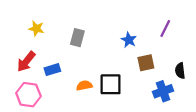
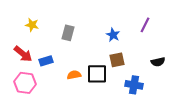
red arrow: (26, 62) -> (23, 54), turned -90
brown square: (146, 63) -> (117, 60), moved
black semicircle: (180, 71) -> (158, 62), turned -96
blue cross: (163, 91) -> (134, 85), moved, turned 30

